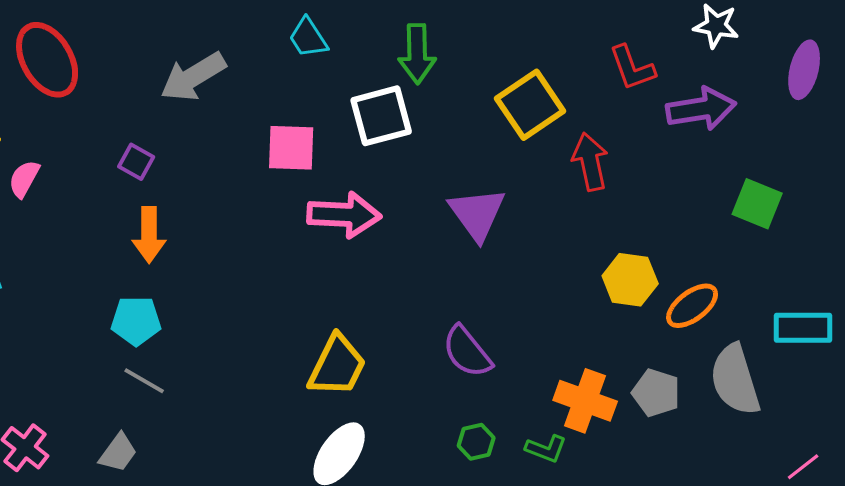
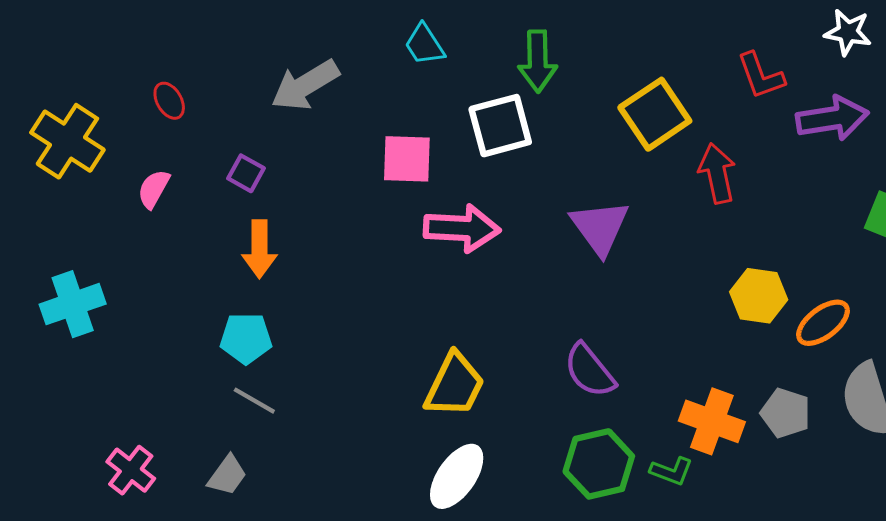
red ellipse: (47, 60) -> (169, 101), moved, size x0.5
pink semicircle: (24, 179) -> (154, 189), moved
green hexagon: (476, 442) -> (599, 464), size x1.8

